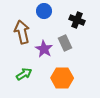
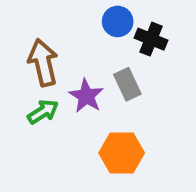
blue circle: (44, 11) -> (118, 21), moved
green arrow: (24, 74) -> (43, 112), moved

